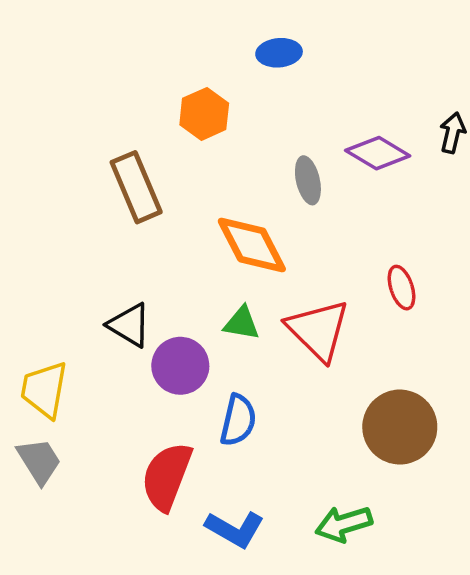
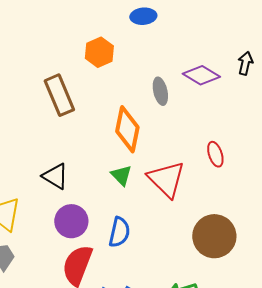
orange diamond: (252, 245) -> (127, 129), turned 39
green triangle: (242, 323) -> (121, 175), turned 35
purple circle: (180, 366) -> (71, 221), moved

